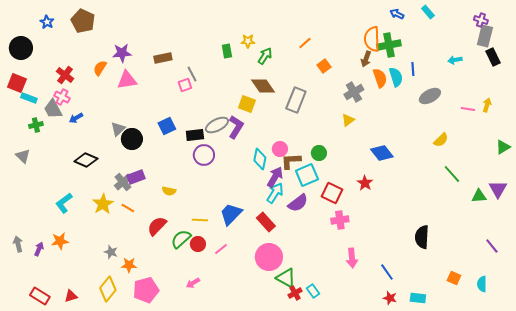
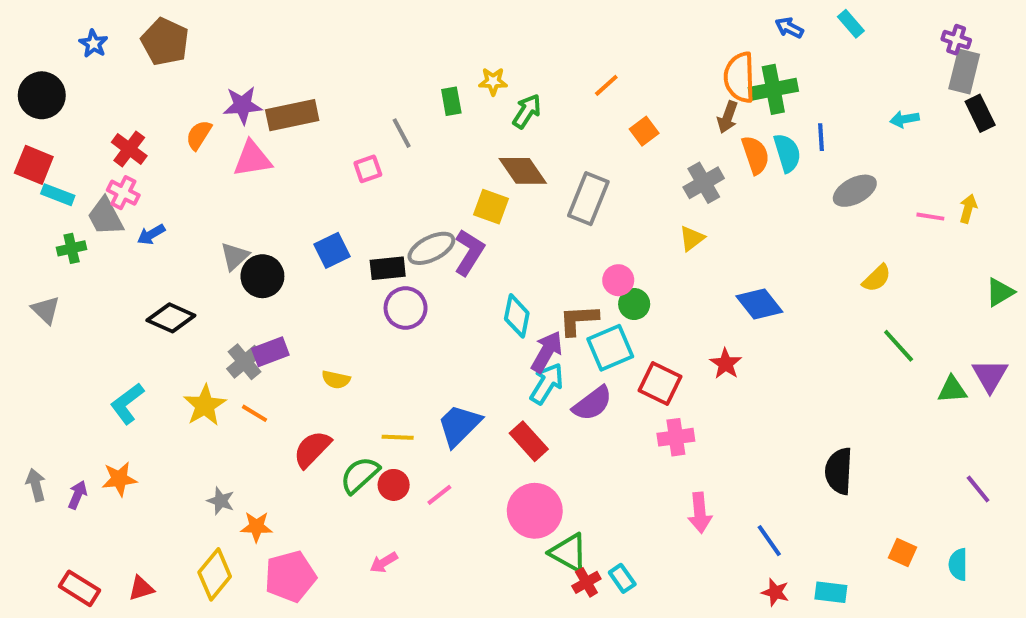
brown rectangle: (163, 58) -> (292, 115), moved, size x1.4
gray line: (192, 74) -> (402, 133), moved
pink circle: (280, 149) -> (618, 280), moved

